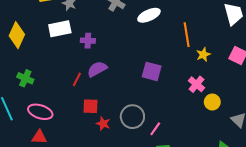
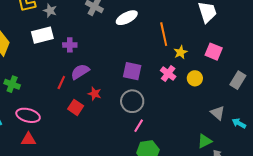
pink cross: (196, 84) -> (168, 74), moved
yellow circle: (212, 102) -> (195, 78), moved
red square: (90, 106) -> (76, 107), turned 35
gray circle: (132, 117) -> (132, 101), moved
red star: (103, 124) -> (95, 94), moved

